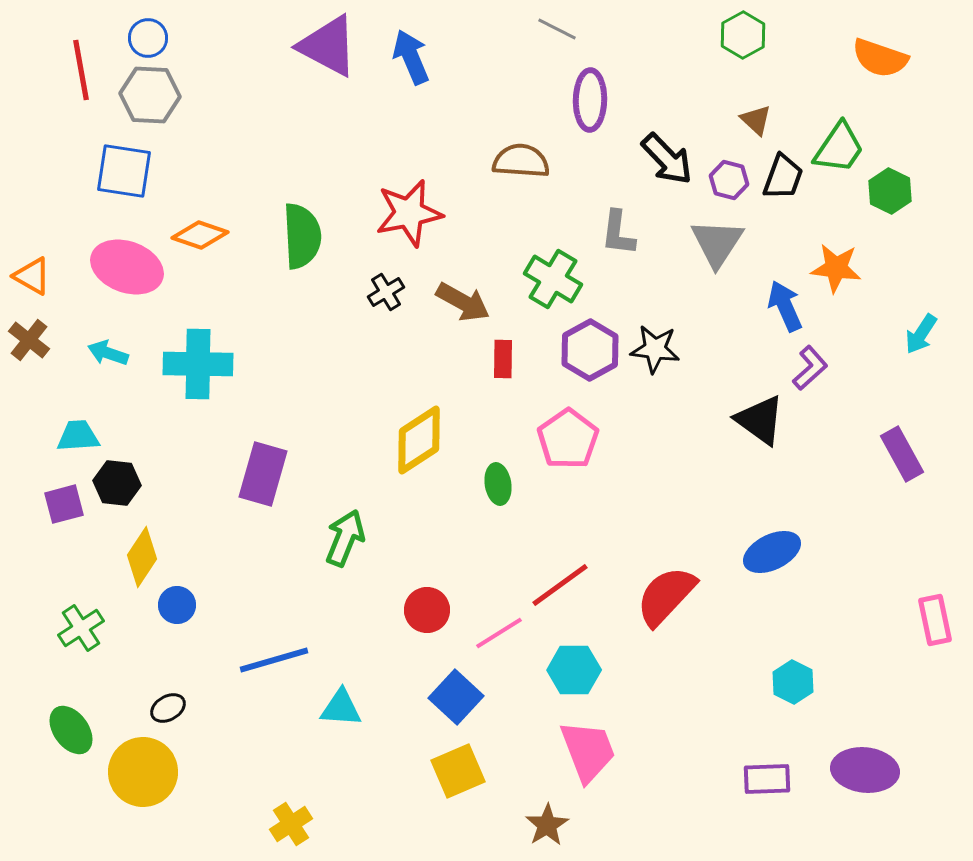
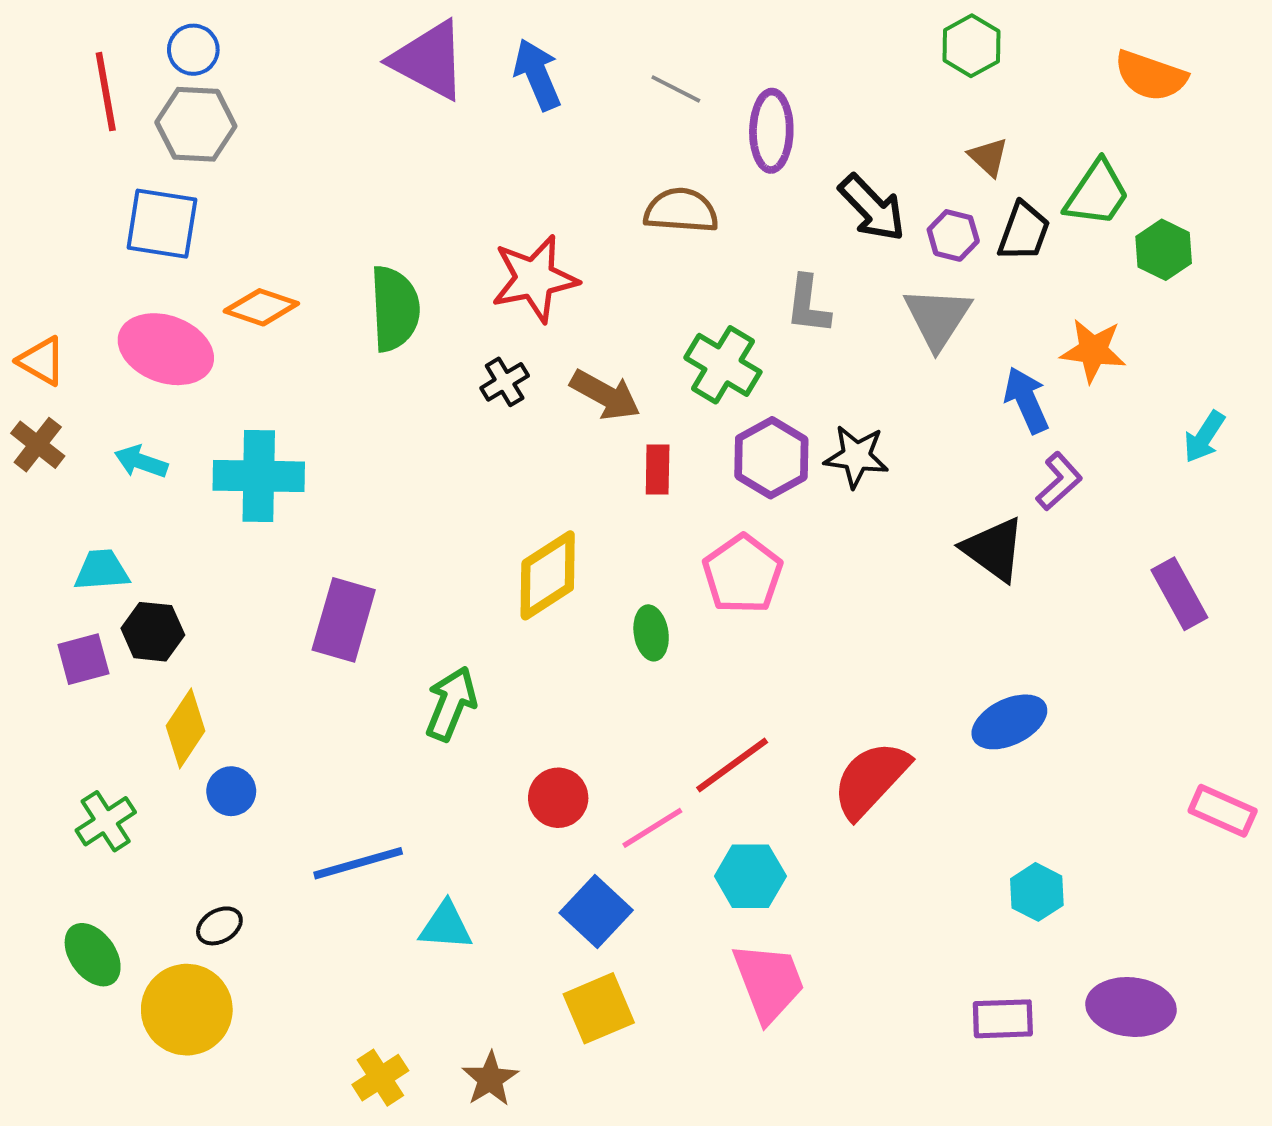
gray line: (557, 29) -> (676, 89), moved
pink rectangle: (935, 620) -> (1223, 811), turned -54
brown star: (547, 825) -> (490, 1079), moved

